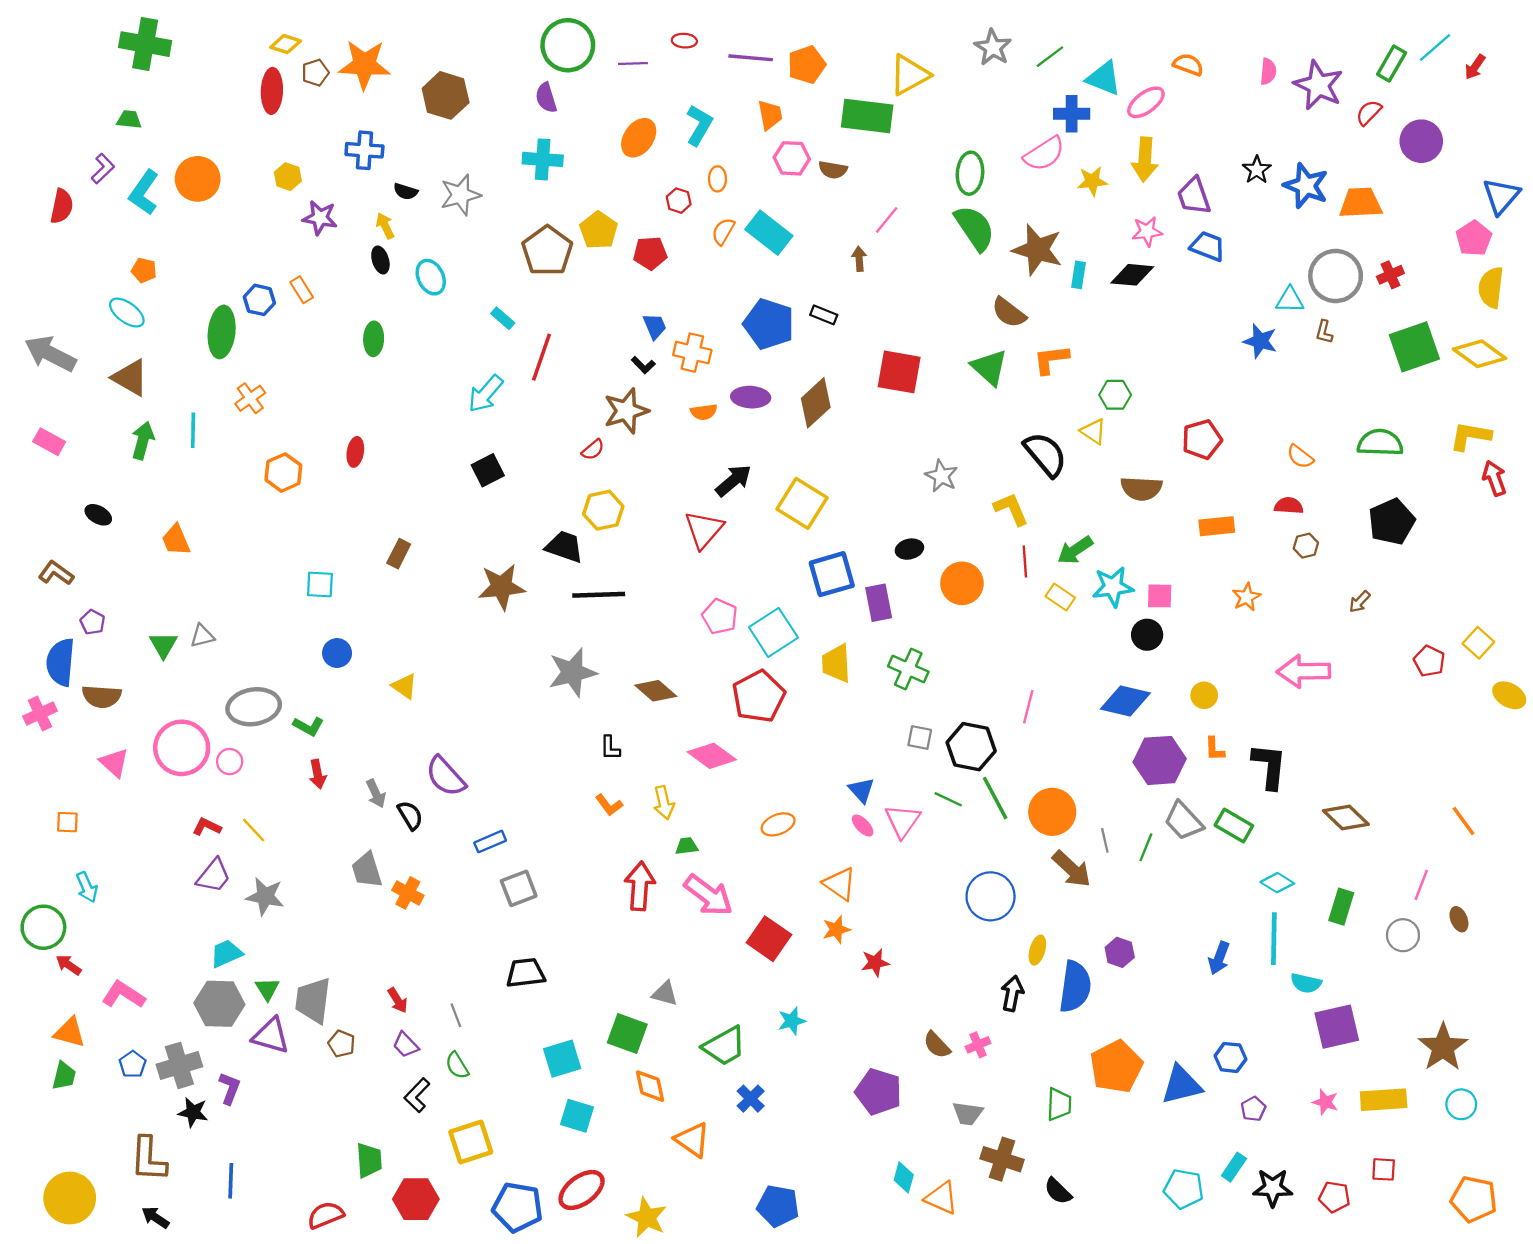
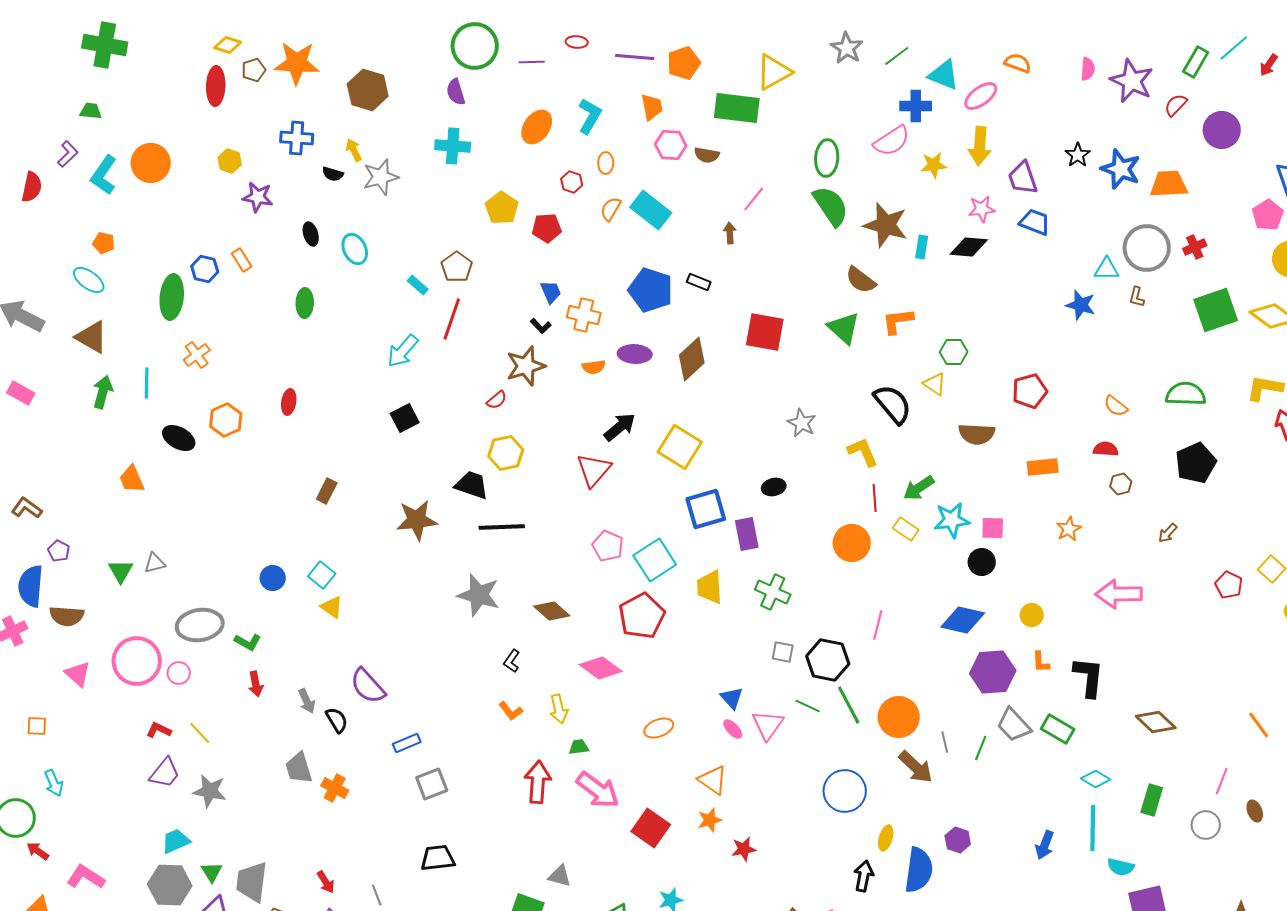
yellow arrow: (385, 226) -> (354, 150), moved
brown pentagon: (547, 251) -> (457, 267), moved, size x0.7
black ellipse: (98, 515) -> (179, 438), moved, size x1.4
orange circle: (962, 583) -> (852, 543), moved
cyan square: (320, 584) -> (322, 575), moved, turned 36
gray star: (572, 672) -> (479, 595), turned 30
black L-shape: (610, 748) -> (512, 661), turned 35

